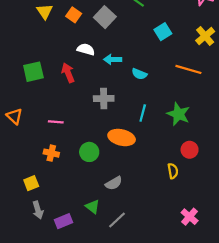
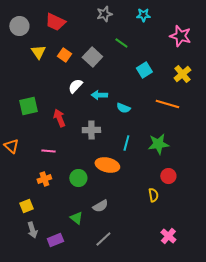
white semicircle: (86, 49) -> (75, 86), turned -63
red arrow: (68, 73) -> (59, 118), moved
green star: (178, 114) -> (158, 144), turned -30
orange cross: (51, 153) -> (44, 179), turned -32
green triangle: (93, 207) -> (76, 218), moved

